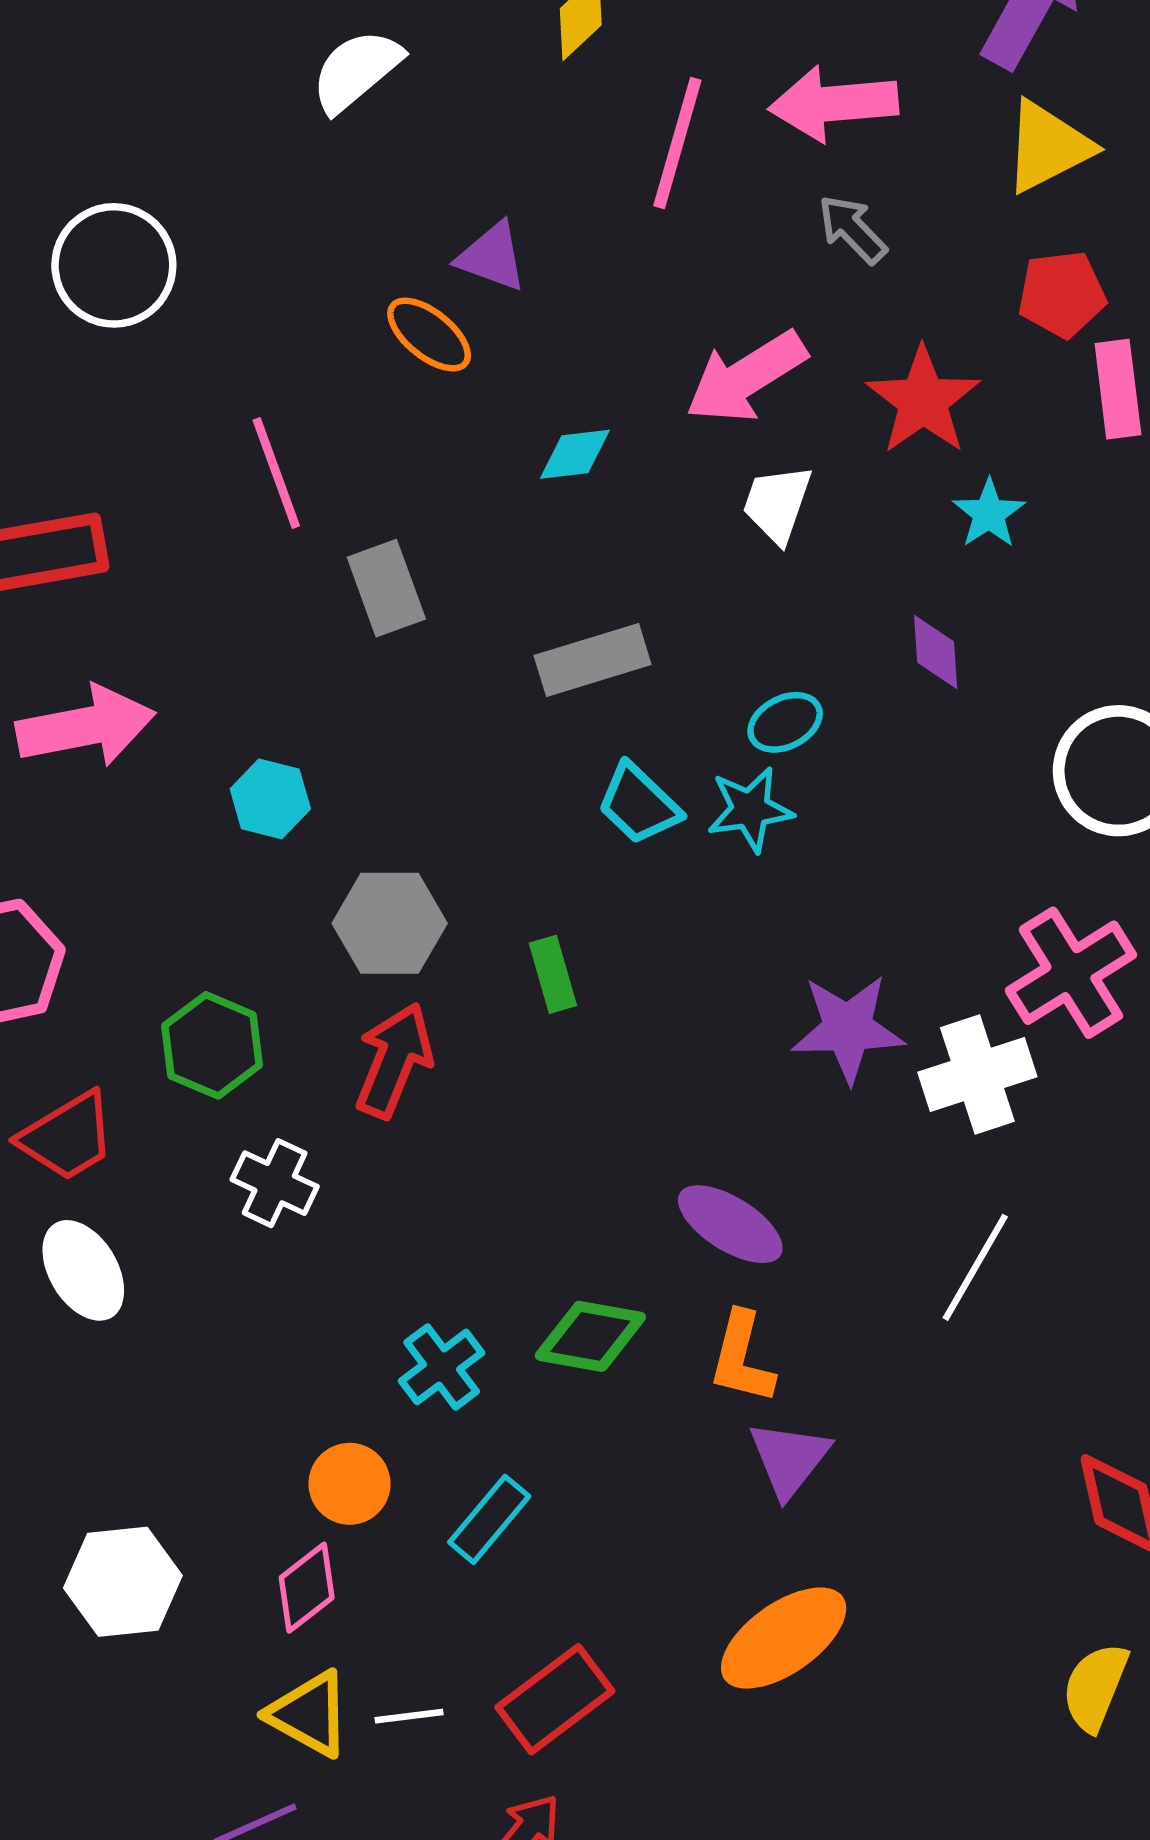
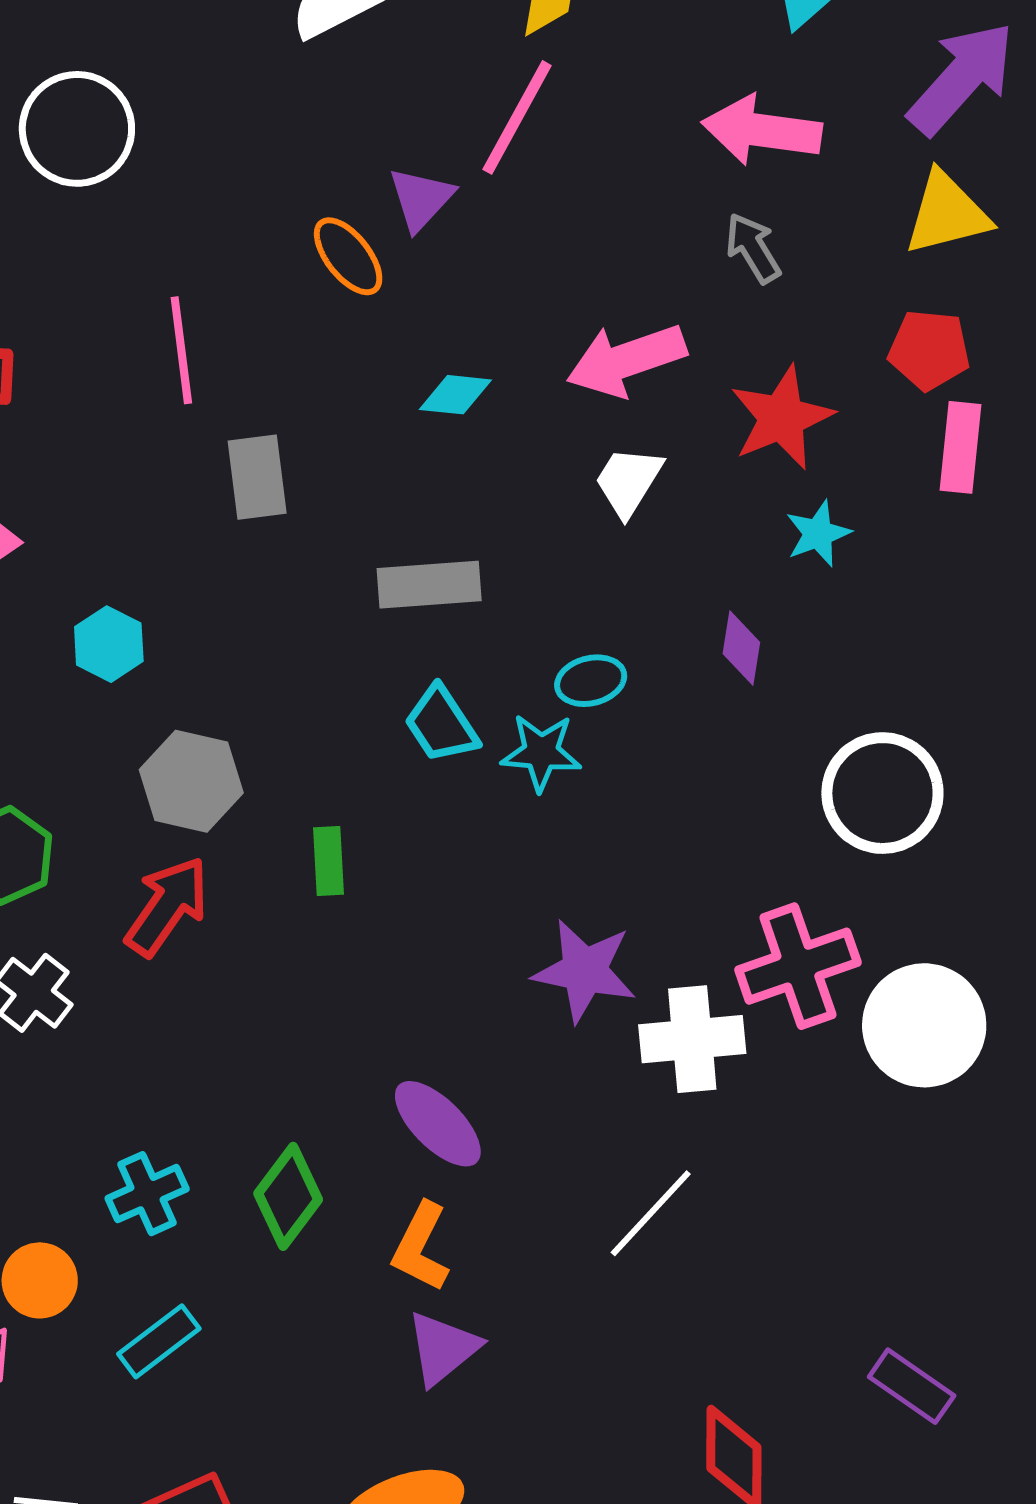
pink line: (677, 143) -> (517, 117), moved
purple triangle: (492, 257) -> (421, 199), turned 40
green diamond: (590, 1336) -> (288, 1196), turned -76

